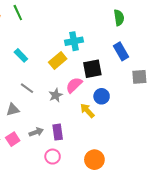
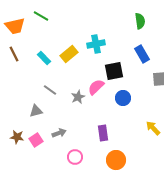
green line: (18, 13) -> (41, 16), turned -35
yellow rectangle: (58, 61) -> (69, 54), moved
yellow arrow: (87, 111) -> (153, 128), moved
purple rectangle: (58, 132) -> (103, 133), moved

